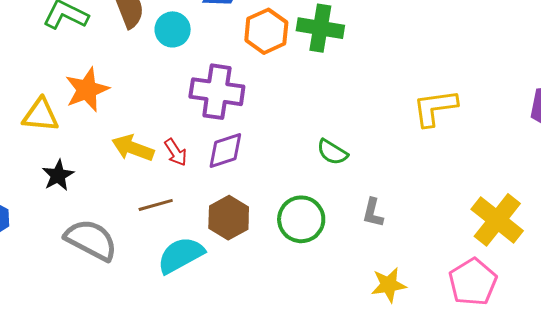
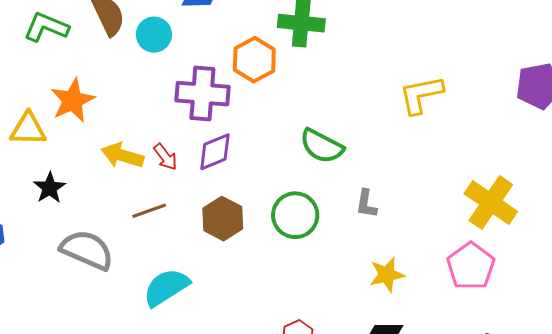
orange hexagon: (266, 31) -> (254, 60), moved
green semicircle: (332, 152) -> (322, 146), size x1.4
cyan semicircle: (181, 255) -> (166, 287), moved

